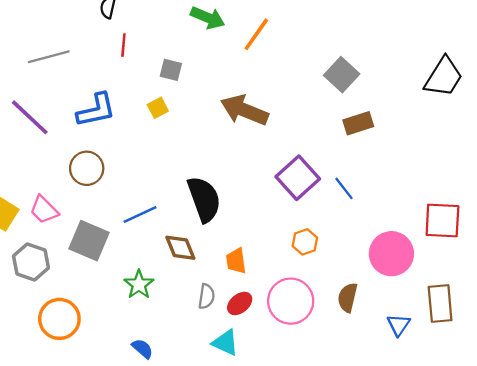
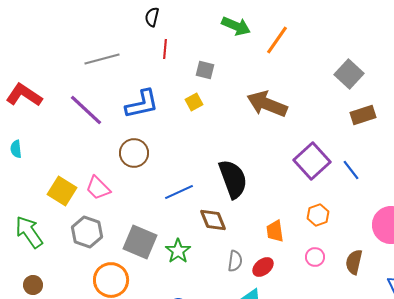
gray square: (89, 241) -> (140, 242), moved
orange trapezoid: (236, 261) -> (275, 231), moved
pink circle: (291, 301) -> (315, 257), moved, size x0.5

